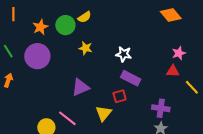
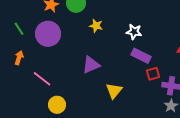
red square: (120, 96) -> (153, 74), moved
pink line: (67, 118) -> (42, 79), moved

